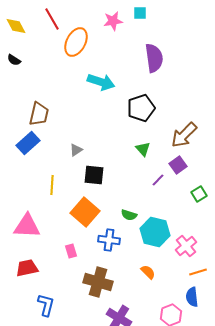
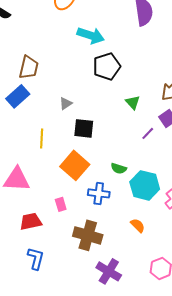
black pentagon: (141, 108) -> (107, 66), moved
red trapezoid: (27, 268) -> (31, 221), moved

